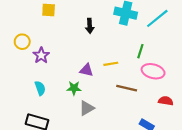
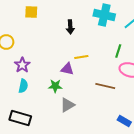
purple star: (41, 55) -> (22, 65), moved
yellow line: (111, 64) -> (81, 57), moved
cyan semicircle: (40, 88) -> (23, 86), turned 32

